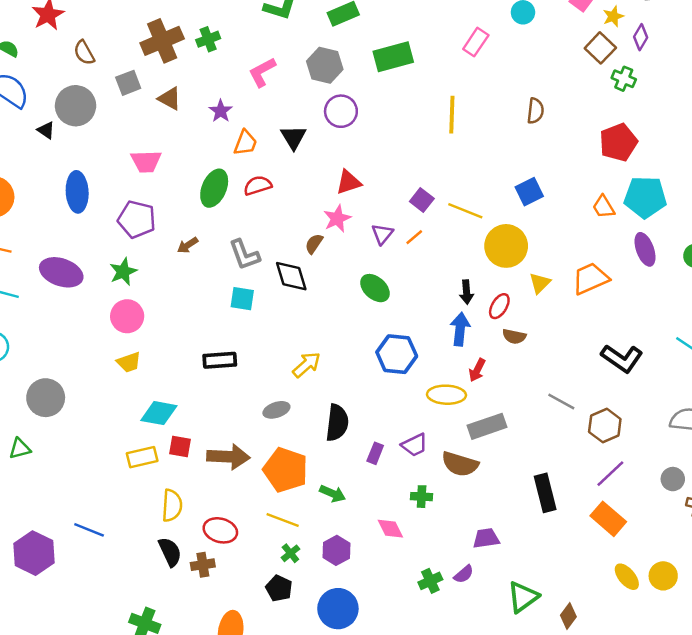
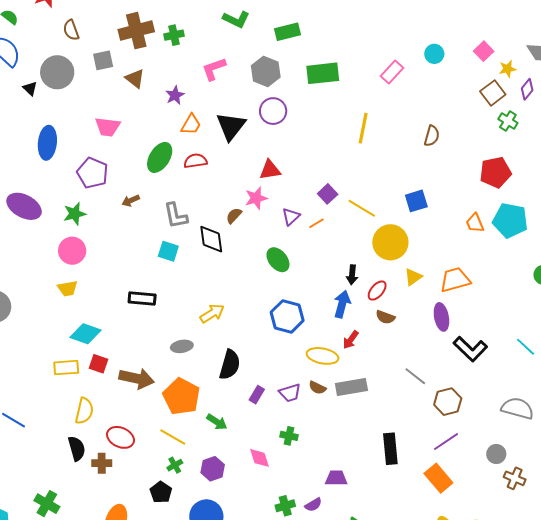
black triangle: (293, 137) -> (231, 126), size x1.4
purple ellipse: (645, 249) -> (441, 317), moved
brown semicircle: (460, 464) -> (317, 388), moved, size x0.6

